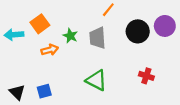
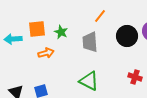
orange square: (40, 24) -> (37, 29), turned 30
green star: (70, 36) -> (61, 32), moved

